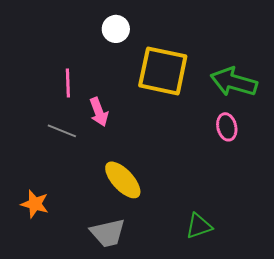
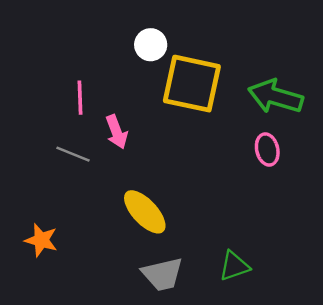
white circle: (116, 29) -> (151, 45), moved
gray trapezoid: (108, 233) -> (162, 274), moved

